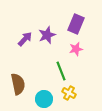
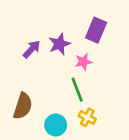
pink star: (76, 49) -> (83, 62), moved
brown semicircle: (18, 84) -> (23, 106), turned 30

